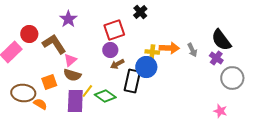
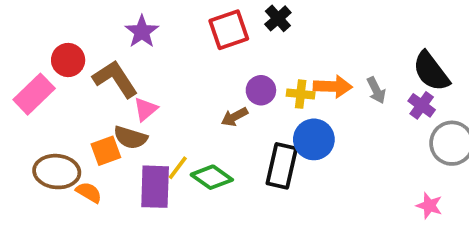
red square: (114, 30) -> (229, 30), moved
purple circle: (110, 50) -> (261, 90), moved
blue circle: (146, 67) -> (314, 139), moved
brown semicircle: (72, 75) -> (130, 138), moved
black rectangle: (132, 81) -> (282, 166), moved

